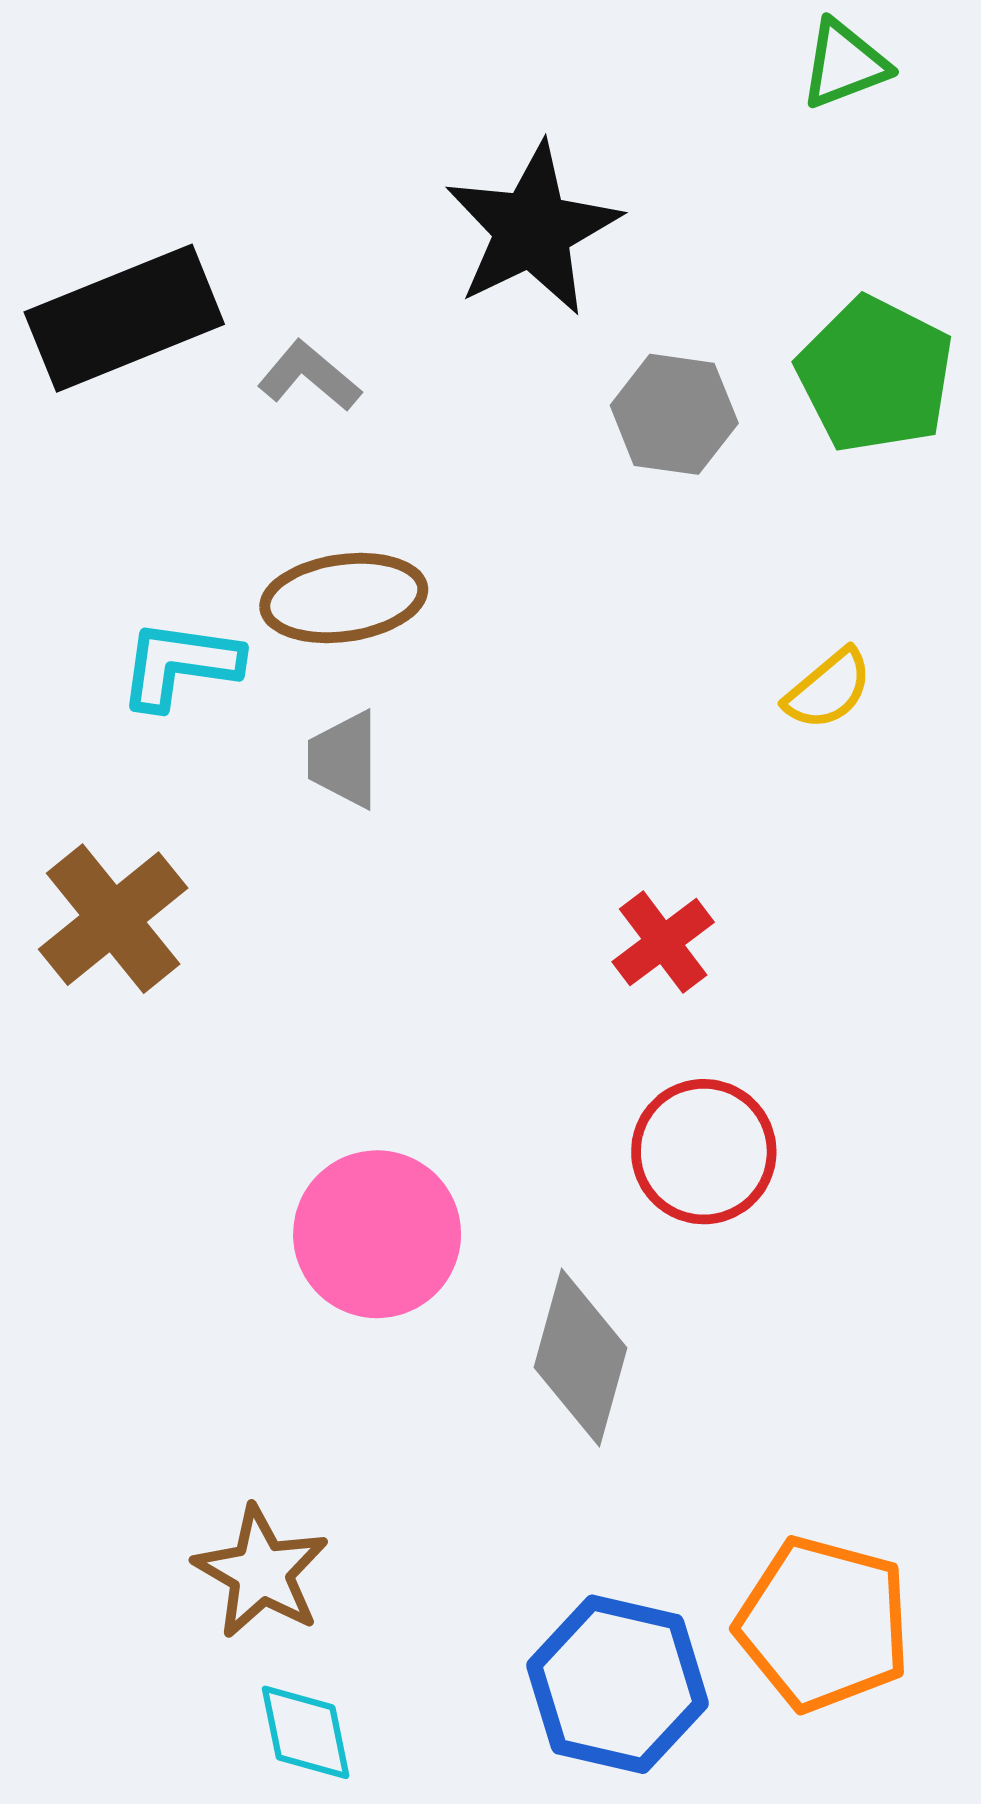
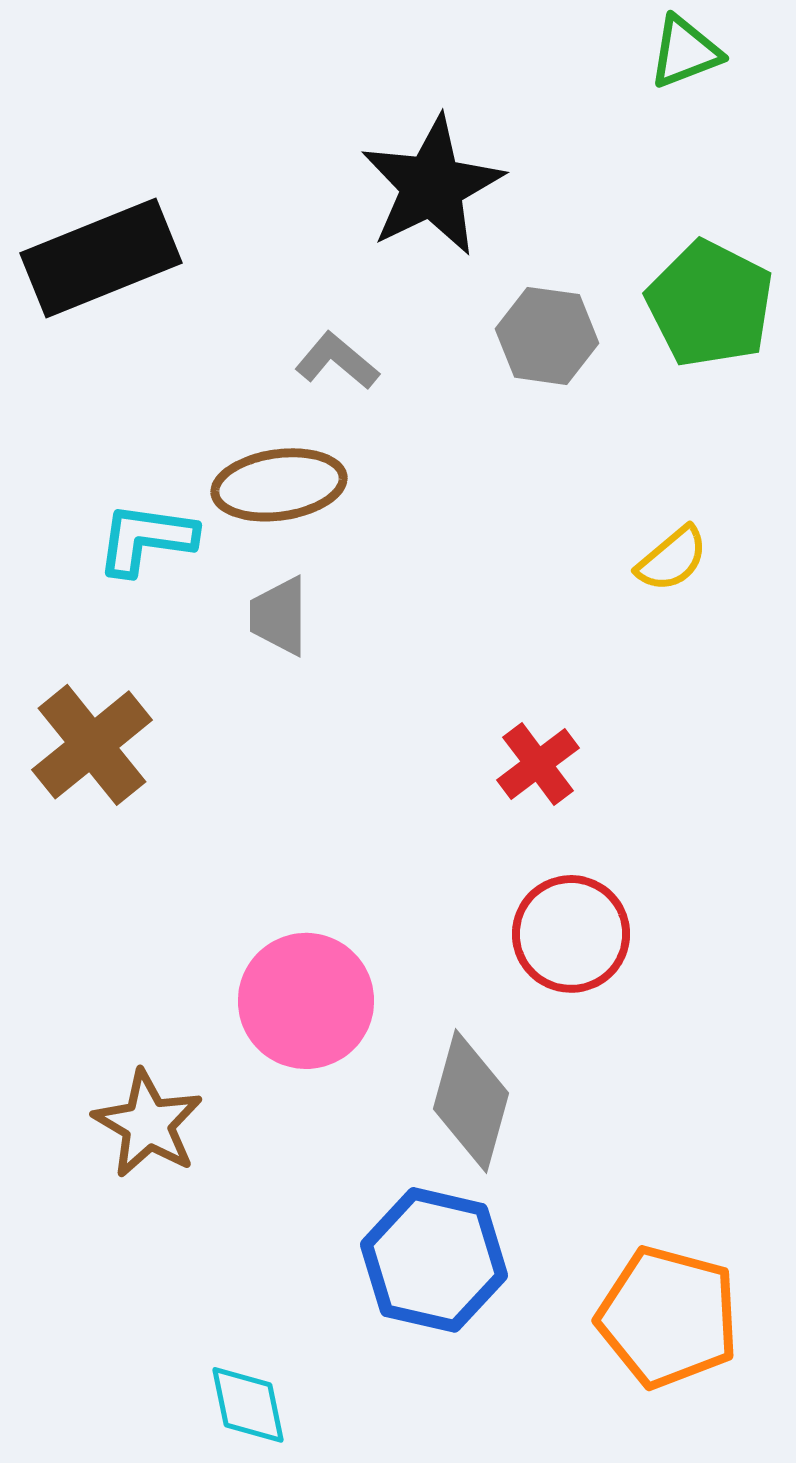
gray L-shape: (309, 376) -> (337, 361), moved
brown star: (261, 1572) -> (148, 1124), moved
blue hexagon: (617, 1684) -> (434, 1260), moved

